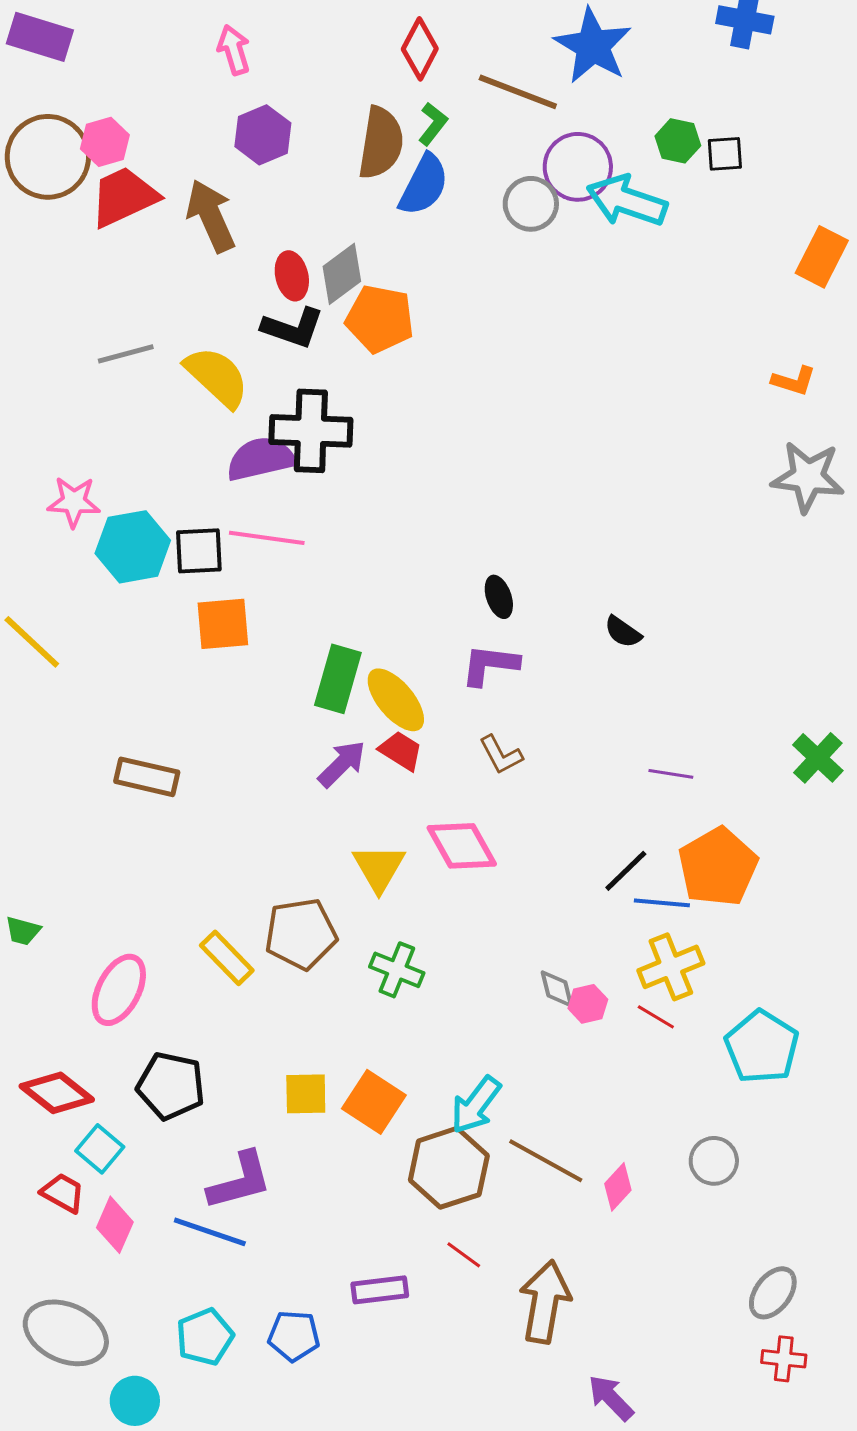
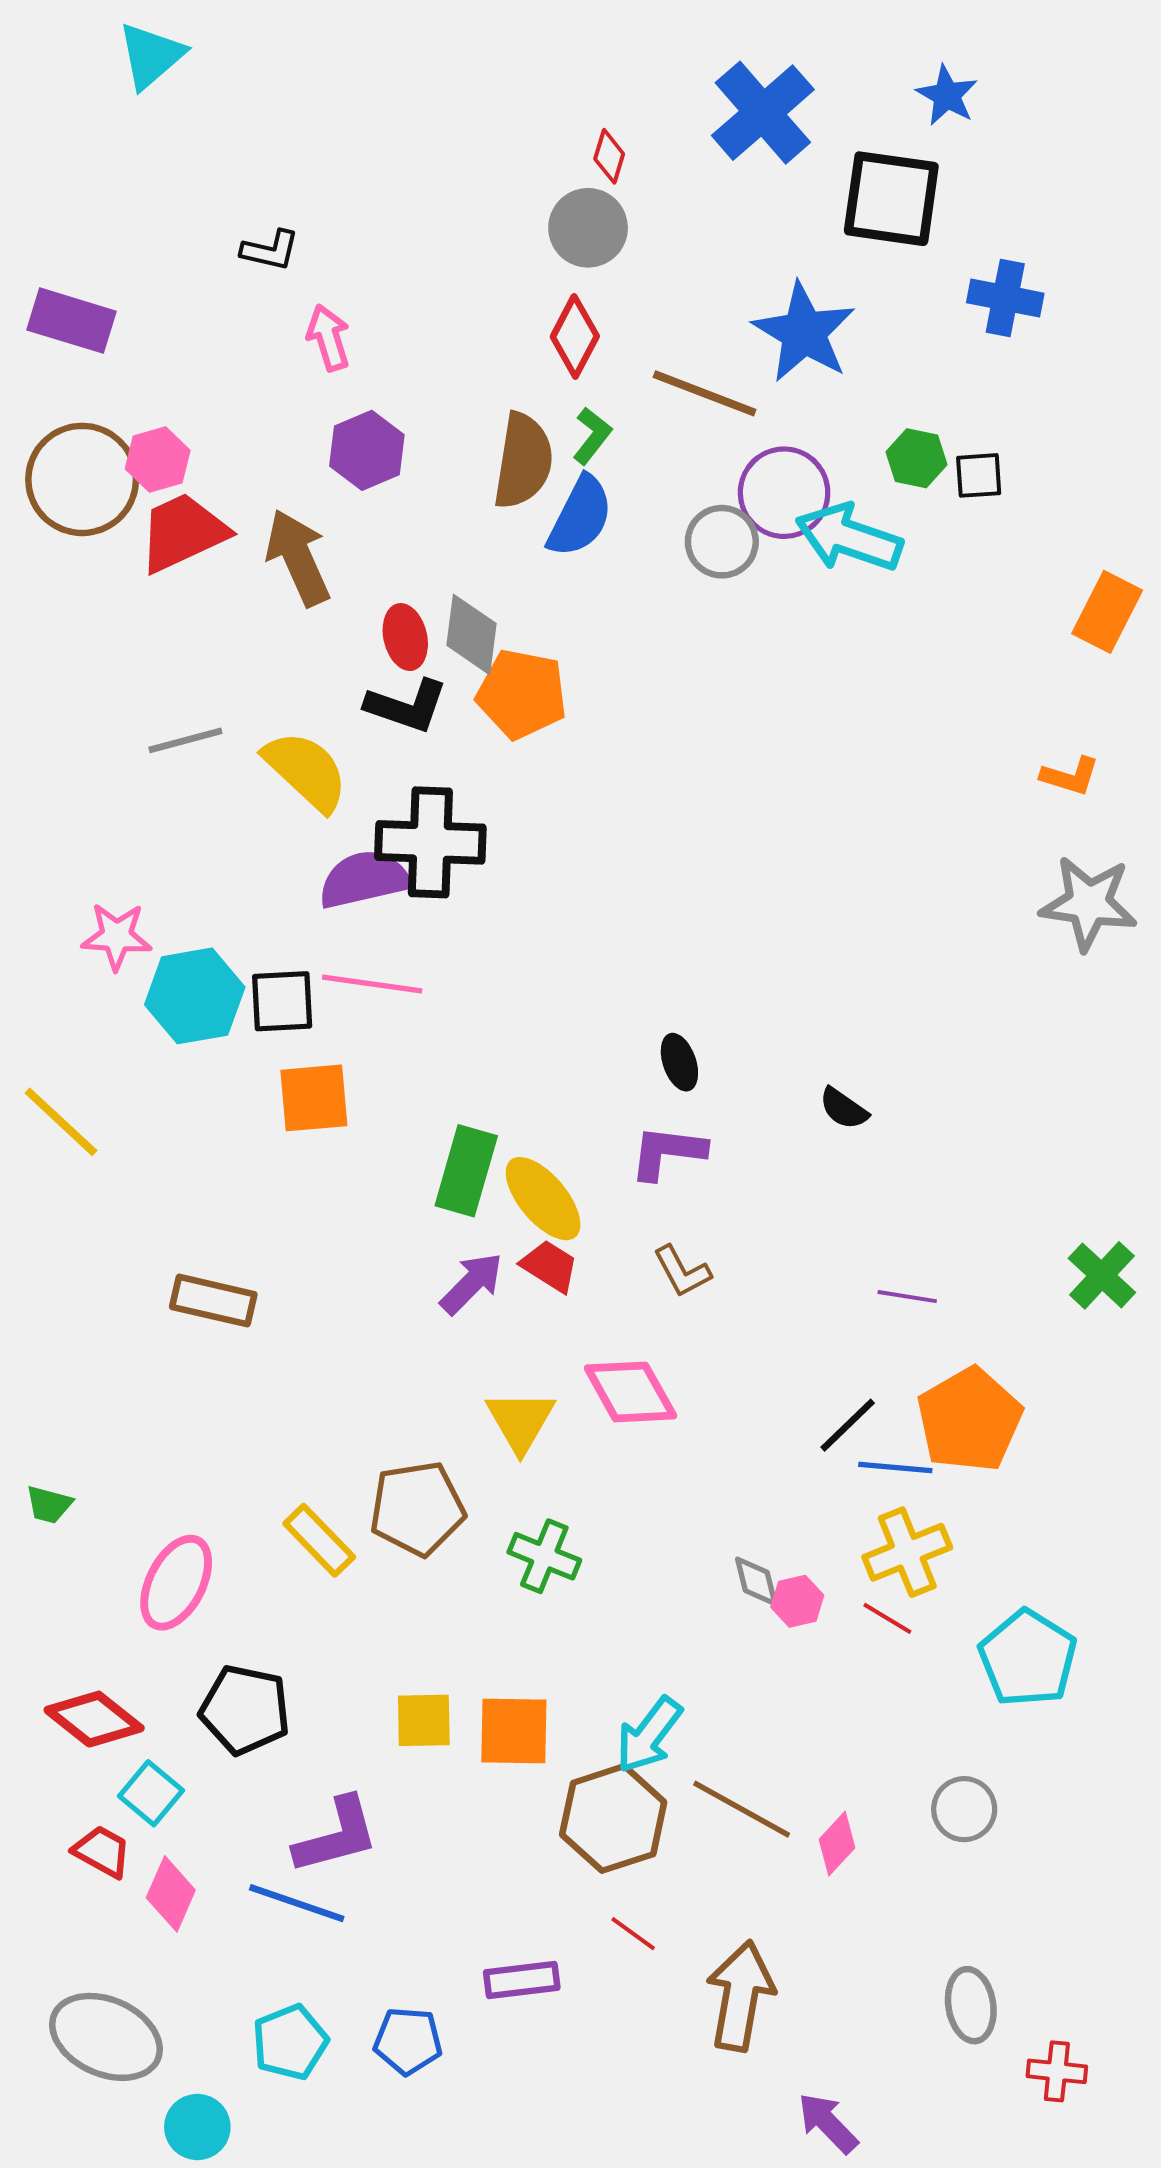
gray diamond: (342, 274) -> (471, 634), turned -46
orange square: (374, 1102) -> (514, 1731), turned -32
gray ellipse: (773, 1293) -> (971, 2005), moved, turned -46

